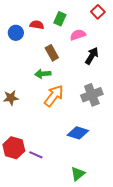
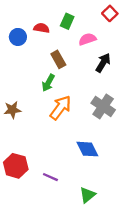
green arrow: (43, 74) -> (48, 83), turned -56
gray cross: (92, 95) -> (103, 106), turned -35
blue diamond: (78, 133) -> (87, 149), turned 45
purple line: (36, 155) -> (50, 177), moved

